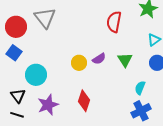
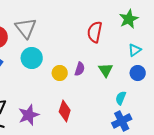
purple semicircle: (99, 59) -> (80, 69), turned -40
cyan circle: (36, 75) -> (32, 58), moved

